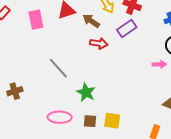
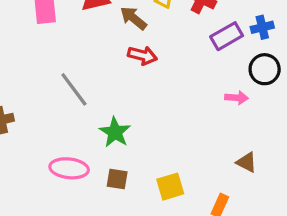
purple rectangle: (127, 28) -> (227, 36), moved
yellow square: (112, 121) -> (170, 187), moved, turned -30

